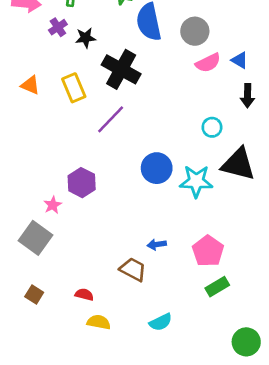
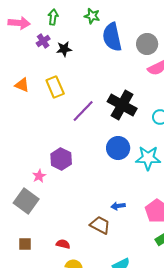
black cross: (121, 69) -> (122, 105), moved
brown square: (34, 294) -> (25, 244), turned -32

